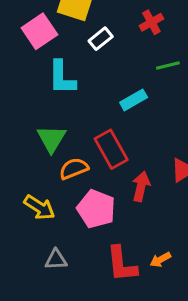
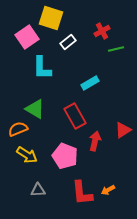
green line: (168, 66) -> (116, 49), moved
green triangle: (51, 139) -> (35, 109), turned -30
orange semicircle: (74, 169) -> (18, 129), moved

